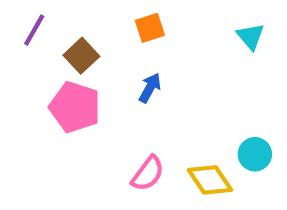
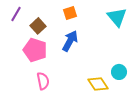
cyan triangle: (251, 36) -> (117, 17), size x1.5
blue arrow: (150, 88) -> (70, 41), size x1.5
pink semicircle: (148, 173) -> (43, 81), moved, turned -48

